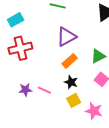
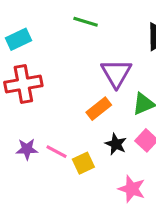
purple triangle: (66, 37) -> (116, 73), moved, turned -35
black star: (71, 82) -> (116, 144), moved
yellow square: (74, 100) -> (83, 163), moved

